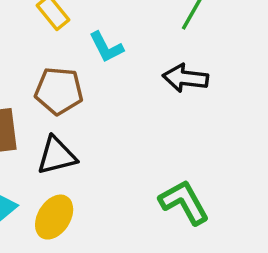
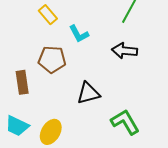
black triangle: (57, 156) -> (88, 93), moved

